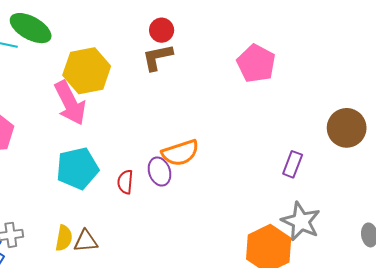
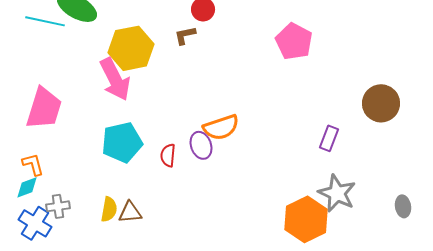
brown L-shape: (157, 57) -> (185, 35), moved, size x0.7

